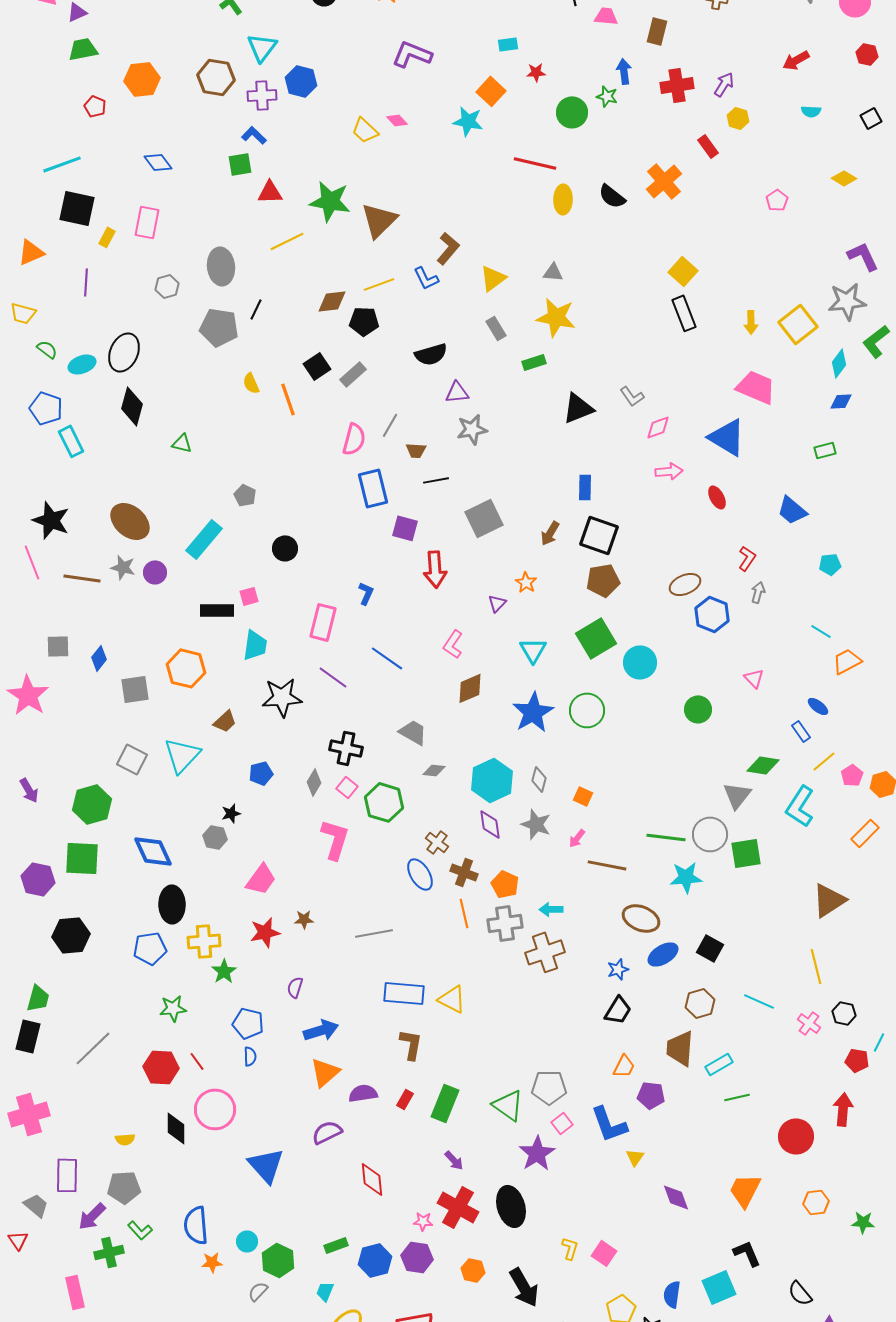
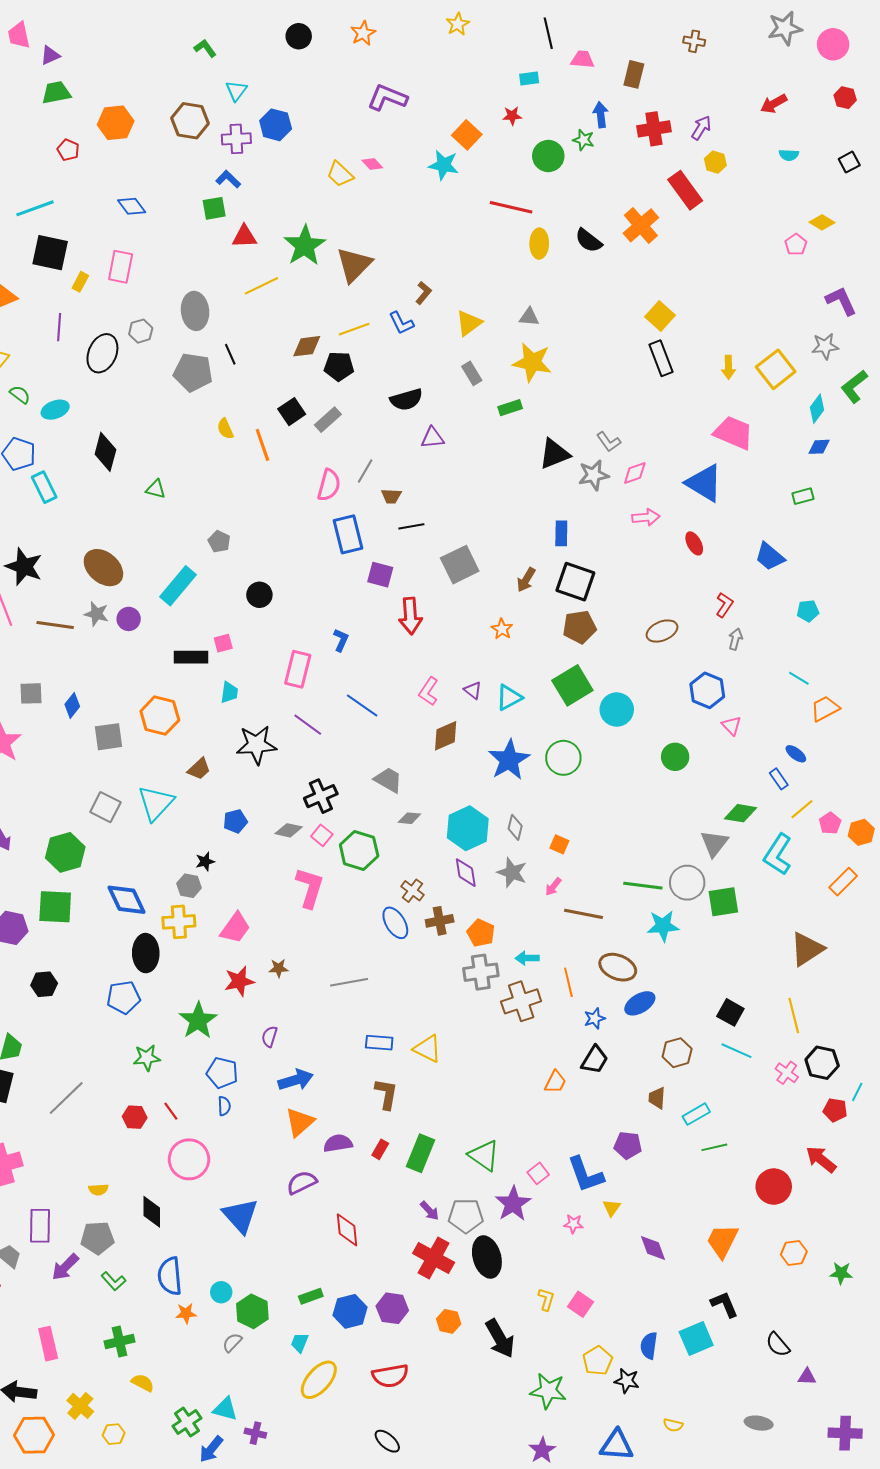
cyan rectangle: (508, 44) -> (529, 78), moved
cyan triangle: (262, 47) -> (236, 91), size x0.7
red rectangle: (708, 146) -> (685, 190), size x1.6
pink pentagon: (777, 200) -> (796, 245), moved
green star: (330, 201) -> (305, 246), turned 30
brown L-shape: (448, 248) -> (423, 293), size x0.7
gray star: (847, 301) -> (825, 346), size x0.7
black line: (256, 309) -> (230, 354), turned -50
black ellipse: (124, 352) -> (102, 353), moved
gray star: (472, 429) -> (594, 475), moved
purple triangle: (497, 603) -> (473, 690), moved, turned -36
blue hexagon: (712, 614) -> (707, 690), moved
cyan trapezoid: (255, 645) -> (229, 692), size x0.7
cyan triangle: (533, 650) -> (509, 697), turned 32
black cross: (346, 748) -> (321, 796), turned -36
gray diamond: (314, 782) -> (289, 830), turned 72
brown cross: (464, 872) -> (440, 921), turned -32
orange line: (464, 913) -> (568, 982), moved
black hexagon: (71, 935) -> (44, 984), size x0.7
yellow cross: (204, 941) -> (179, 922), moved
black square: (710, 948) -> (730, 1012), moved
green star: (224, 971) -> (198, 1020), size x1.5
blue rectangle: (404, 993) -> (379, 1043), size x0.7
black hexagon: (844, 1013) -> (822, 1063), size x1.4
brown trapezoid: (680, 1048) -> (657, 1098), size x0.6
orange trapezoid: (624, 1066) -> (555, 1082), moved
red hexagon: (161, 1067) -> (135, 1117), size x0.7
gray pentagon: (549, 1087) -> (466, 1216), moved
red arrow: (843, 1109) -> (821, 1159), turned -56
black diamond: (176, 1128) -> (152, 1212), moved
pink star: (423, 1221) -> (573, 1224), moved
green cross: (109, 1252) -> (120, 1342), moved

